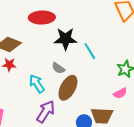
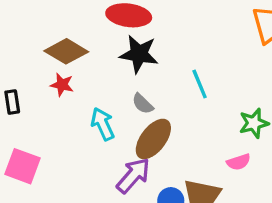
black star: (65, 39) -> (139, 54), moved
purple arrow: (46, 111) -> (133, 175), moved

